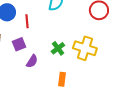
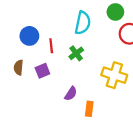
green cross: (58, 48) -> (76, 53), moved
purple semicircle: (32, 61) -> (71, 94), moved

